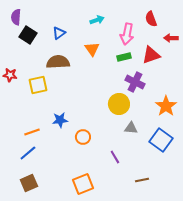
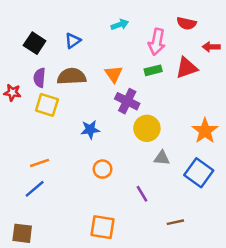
purple semicircle: (16, 17) -> (40, 78), moved
red semicircle: (151, 19) -> (186, 23), turned -56
orange triangle: (92, 49) -> (114, 74), moved
purple cross: (135, 82) -> (127, 101), moved
yellow square: (38, 85) -> (47, 105), turned 30
blue star: (60, 120) -> (90, 130), moved
brown square: (29, 183) -> (22, 233), moved, turned 30
orange square: (83, 184) -> (102, 227), turned 30

